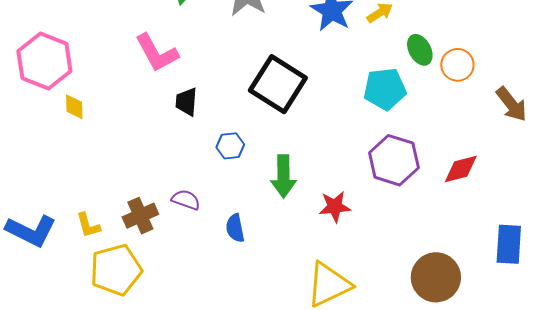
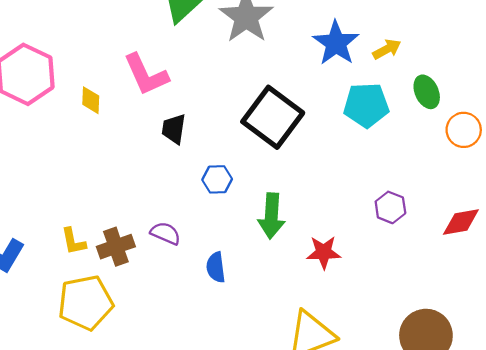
orange circle: (457, 65) -> (464, 130), moved
cyan pentagon: (385, 89) -> (366, 105), moved
yellow diamond: (74, 107) -> (91, 100), moved
purple hexagon: (394, 160) -> (390, 207), size x0.6
yellow L-shape: (88, 225) -> (73, 241), moved

